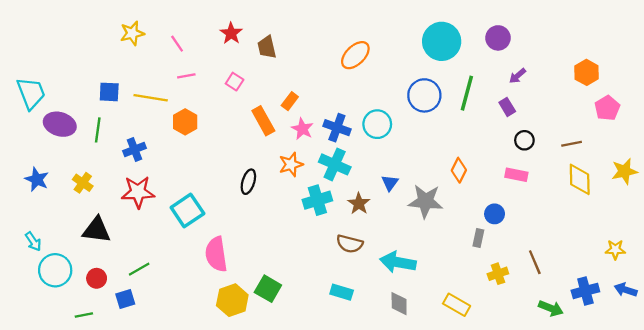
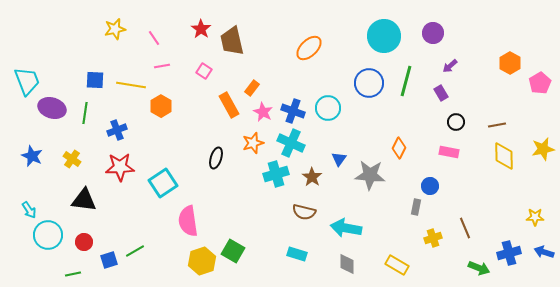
brown trapezoid: (267, 47) -> (232, 41), size x1.4
pink pentagon: (607, 108) -> (540, 83), moved
green line: (139, 269) -> (135, 251), moved

